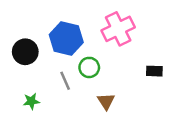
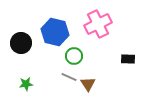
gray line: (65, 81) -> (69, 77), moved, turned -42

